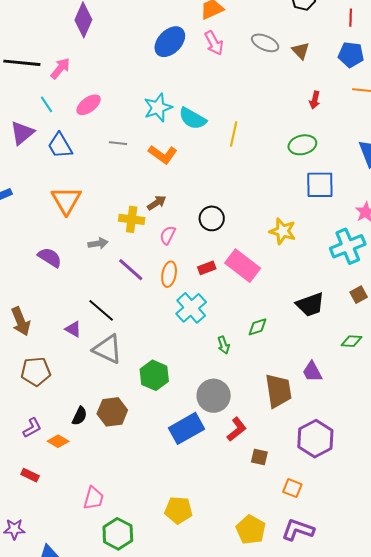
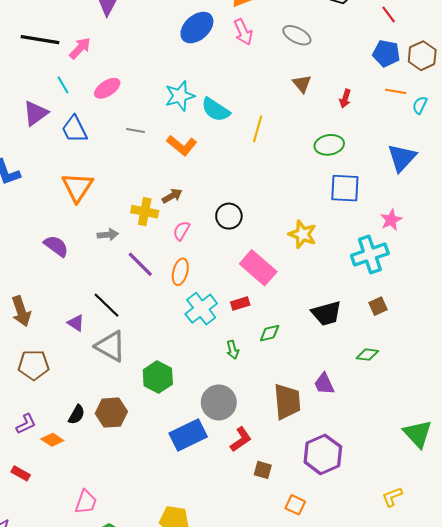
red line: (351, 18) -> (389, 15), turned -42
brown triangle: (301, 51) -> (302, 84), moved
red rectangle: (207, 268) -> (240, 304), moved

